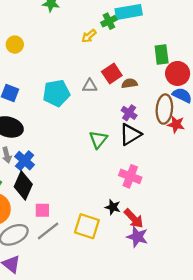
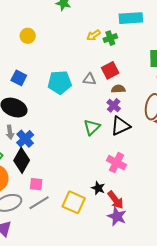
green cross: (109, 21) -> (110, 38), moved
brown semicircle: (129, 83) -> (118, 89), moved
purple cross: (129, 113) -> (114, 105), moved

